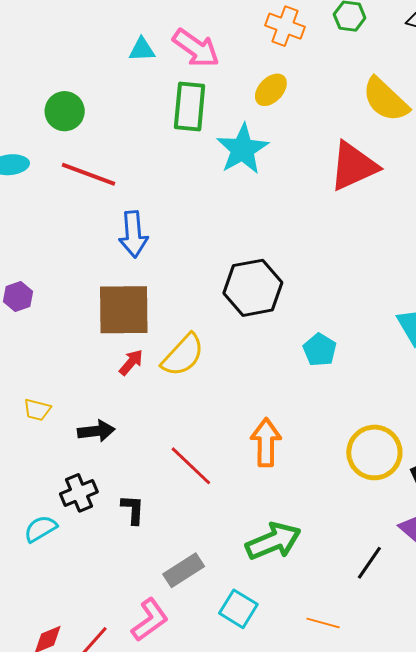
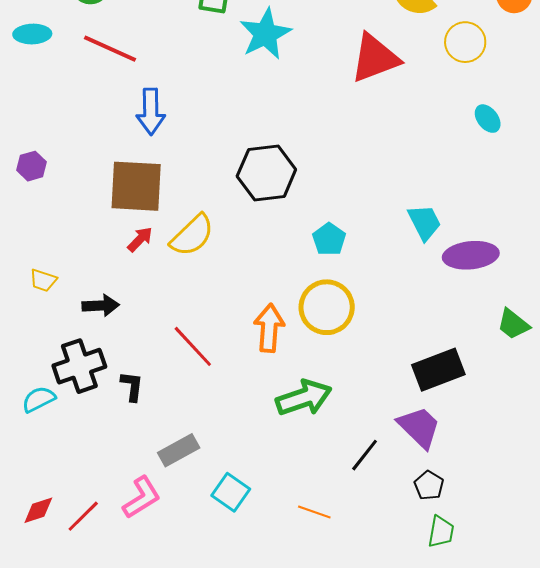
yellow circle: (374, 452) -> (327, 307), moved
black cross: (79, 493) -> (79, 366), size x1.4
green arrow: (273, 541) -> (304, 398), moved

